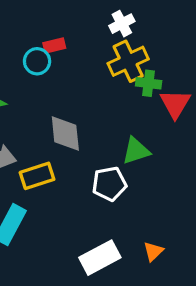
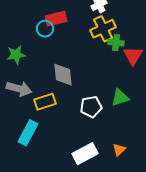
red rectangle: (54, 46) -> (56, 19), size x1.5
green triangle: (136, 151) -> (120, 98), moved

